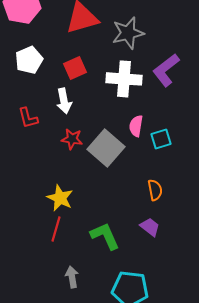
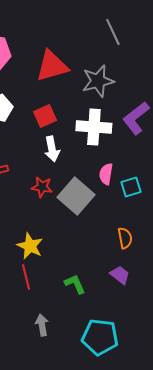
white arrow: (64, 101) -> (52, 149), moved
red line: (56, 229) -> (26, 277), turned -30
green L-shape: (105, 236) -> (75, 284), size x0.7

